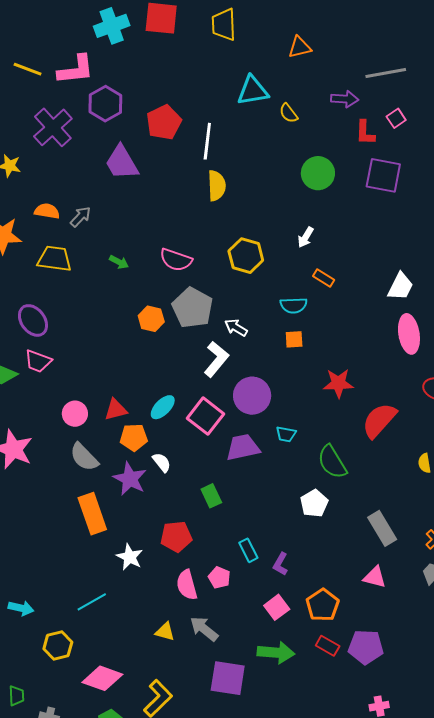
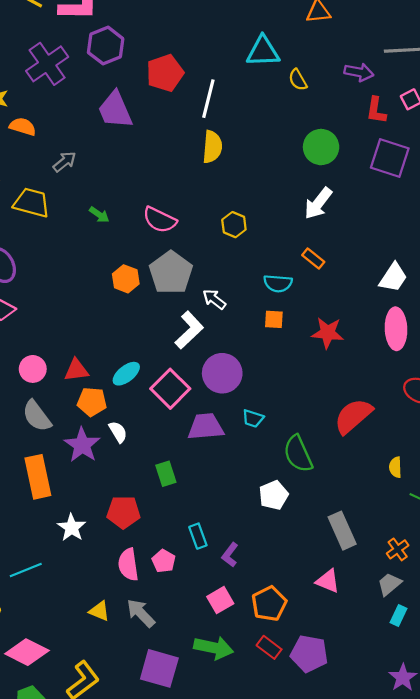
orange semicircle: (47, 211) -> (23, 127), moved
white arrow: (306, 237) -> (318, 203), moved, size x1.5
yellow hexagon: (246, 256) -> (234, 225), size x0.7
red star: (338, 383) -> (328, 333), moved

